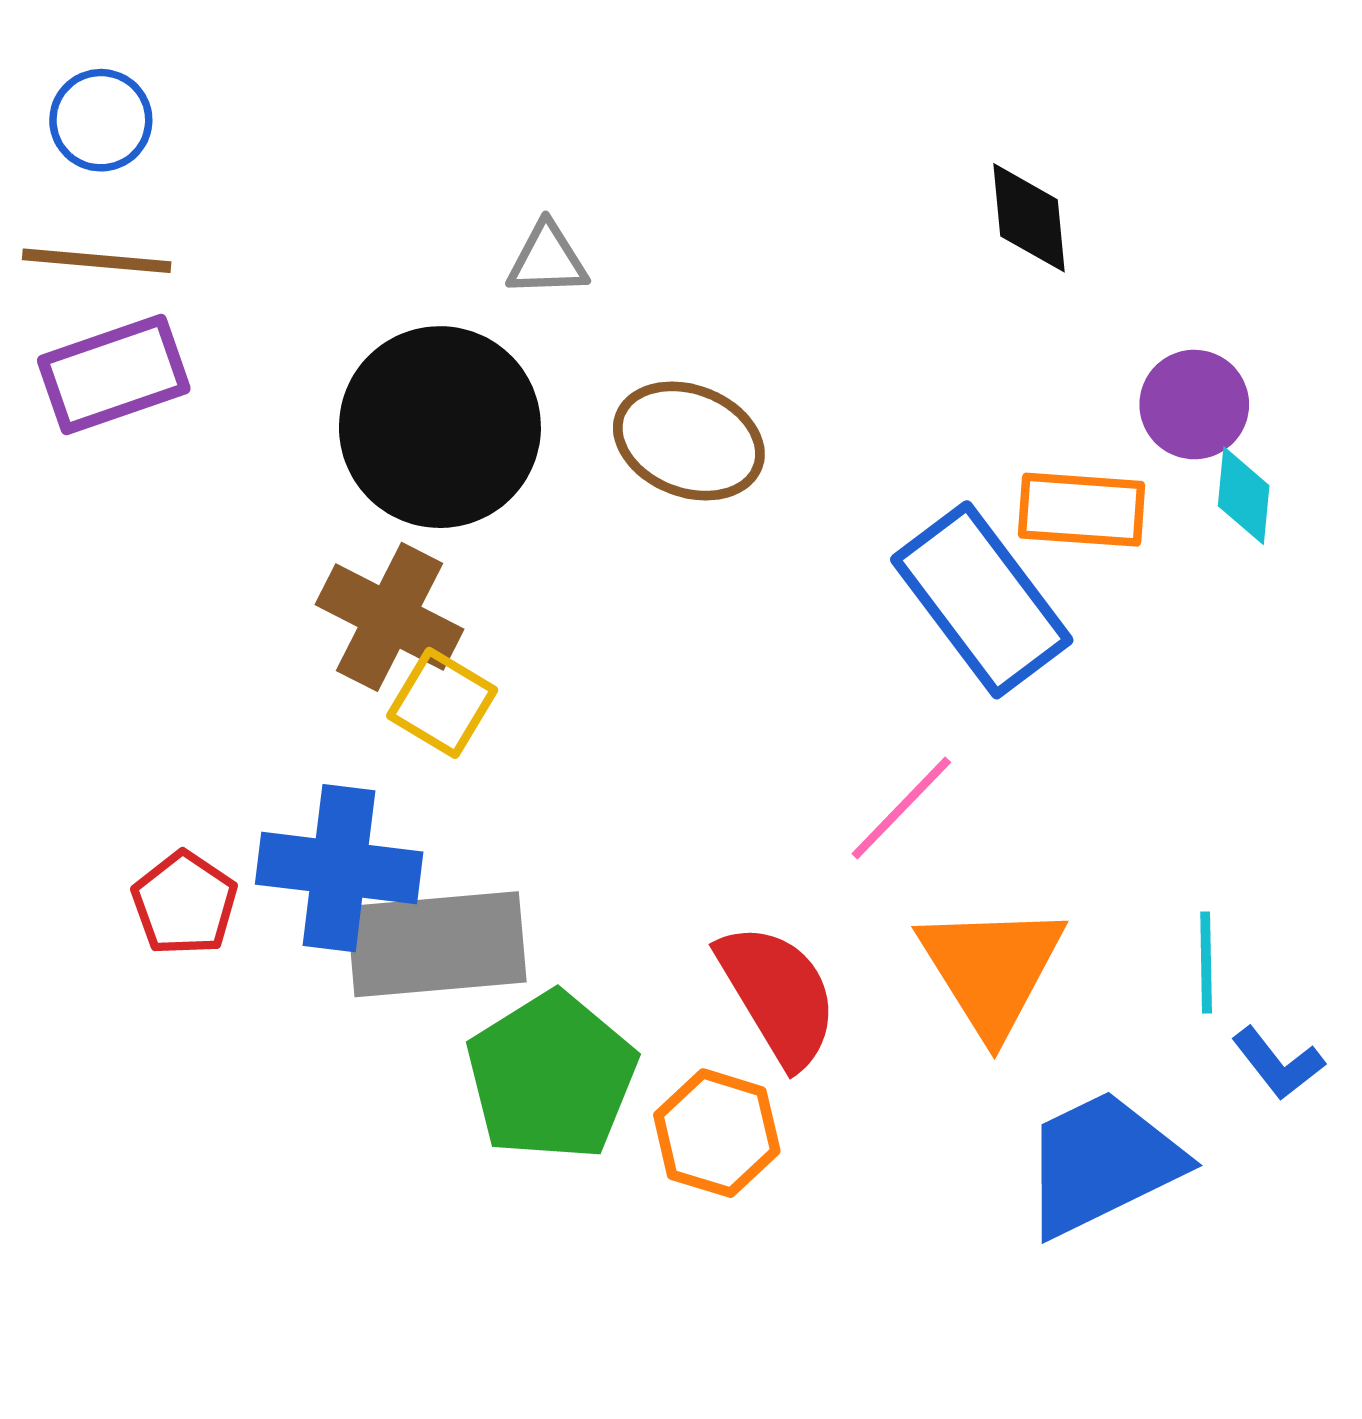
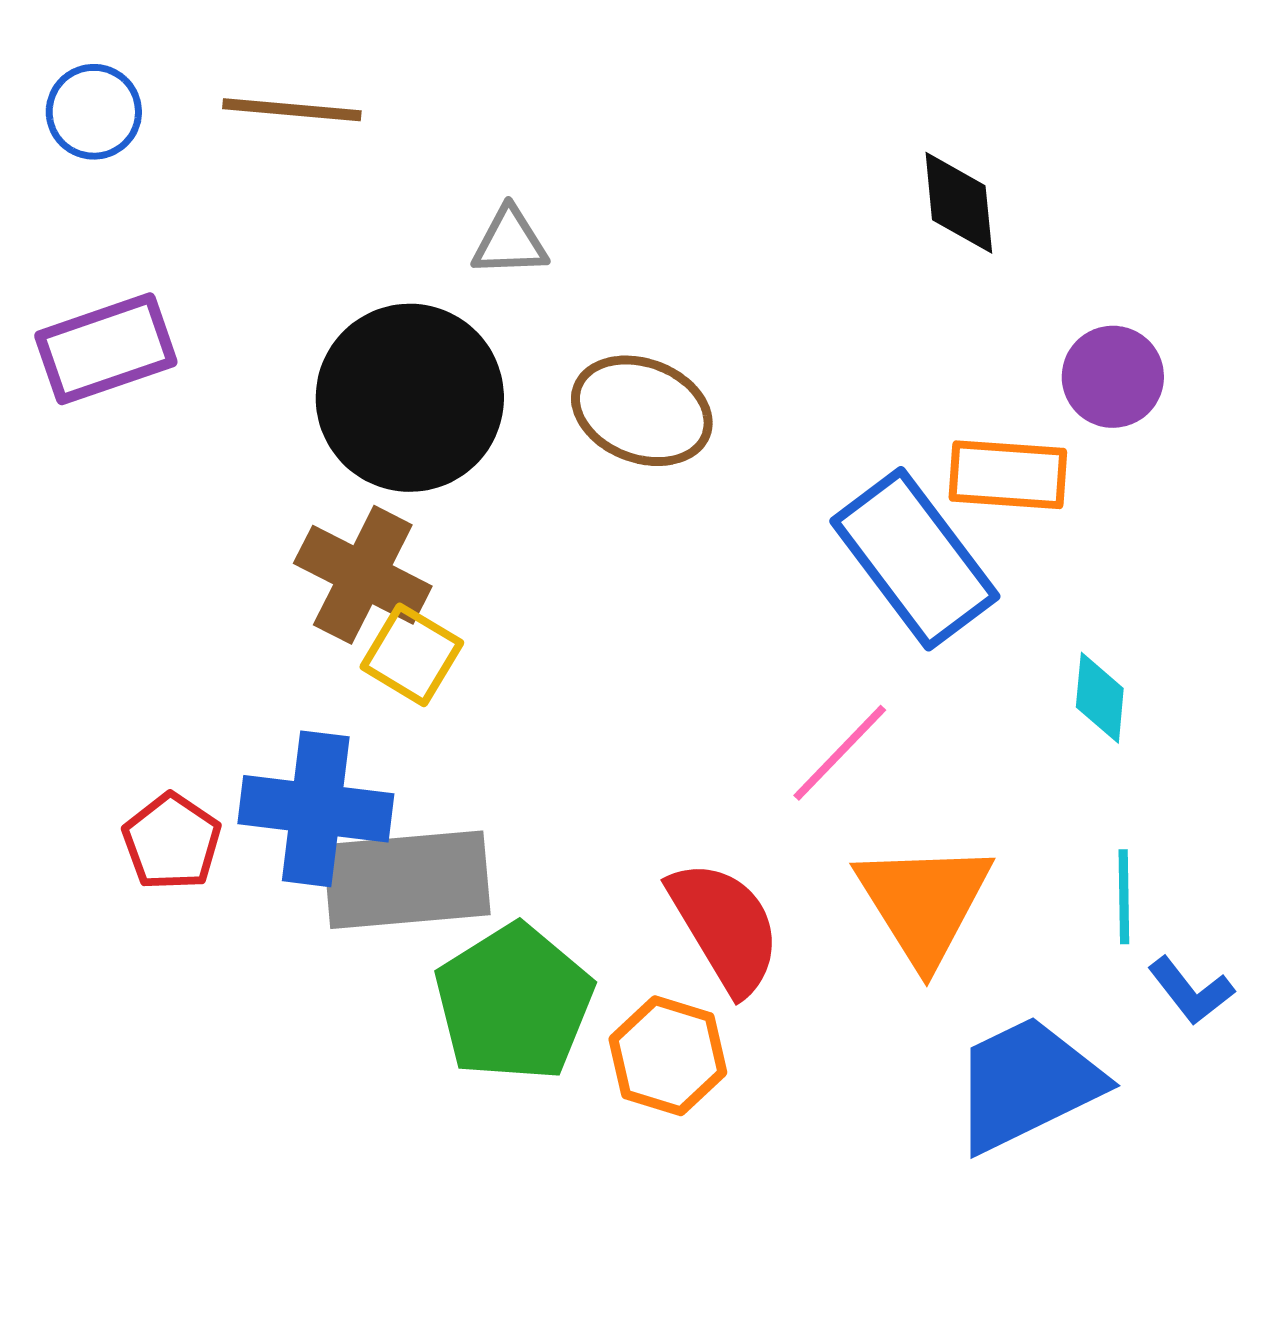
brown line: (97, 261) -> (292, 110), moved
cyan diamond: (1244, 496) -> (1100, 698), moved

